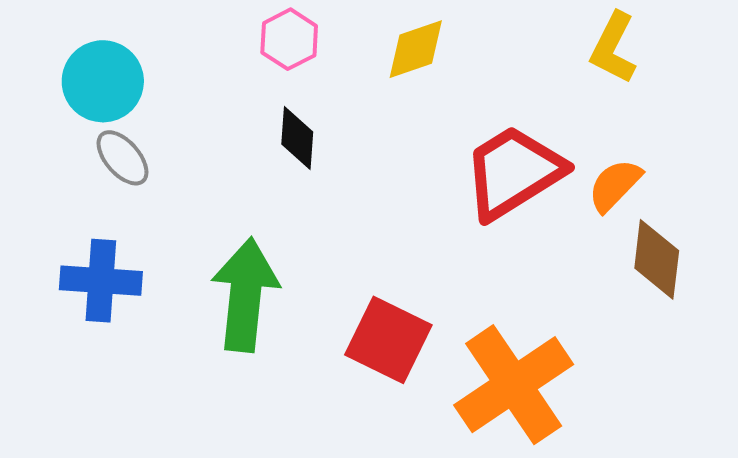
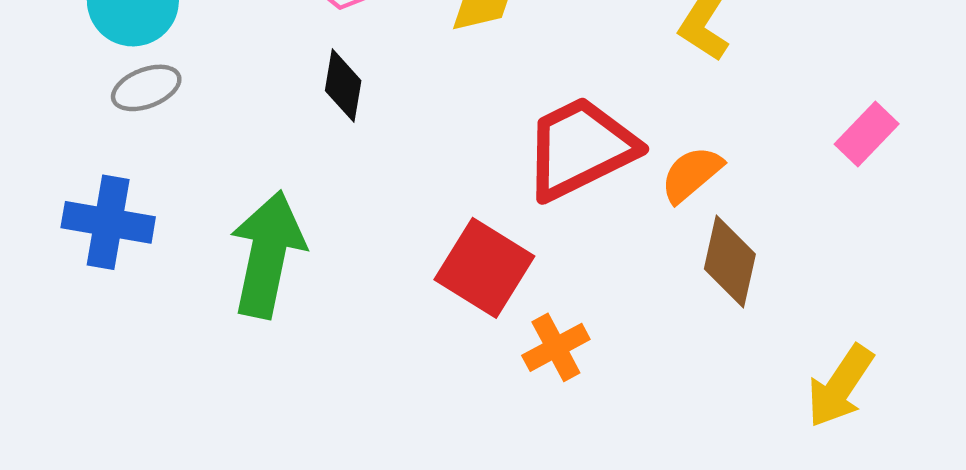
gray ellipse: (122, 158) -> (146, 88), turned -76
red square: (388, 340) -> (484, 268), moved
orange cross: (514, 385) -> (556, 347), moved, size x0.5

